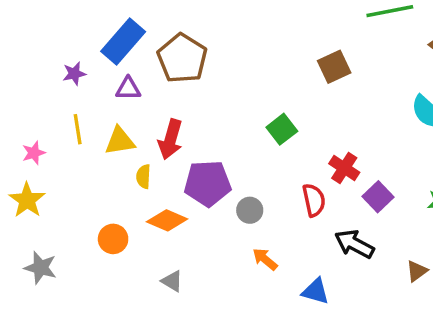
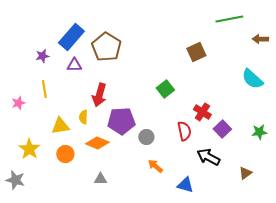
yellow triangle: (120, 141) -> (60, 126), moved
yellow star: (27, 200) -> (29, 149), moved
gray star: (40, 268) -> (15, 180), moved
gray triangle: (172, 281) -> (100, 179), turned -32

